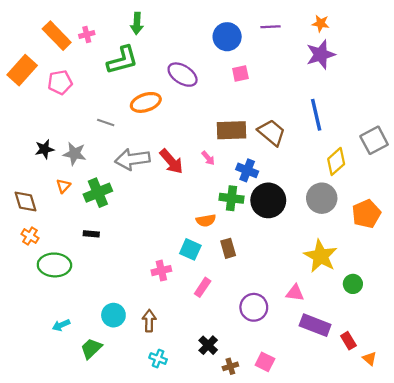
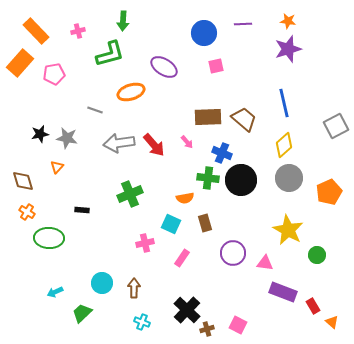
orange rectangle: (57, 36) -> (36, 31), moved
yellow diamond: (336, 161) -> (284, 145), moved
green cross: (98, 193) -> (130, 194), moved
purple circle: (254, 307) -> (233, 253), moved
black cross: (208, 345) -> (187, 310), size x1.5

